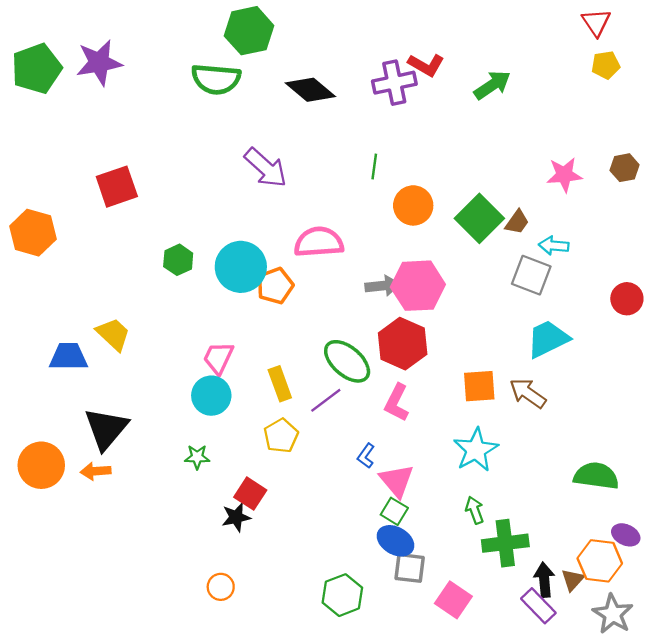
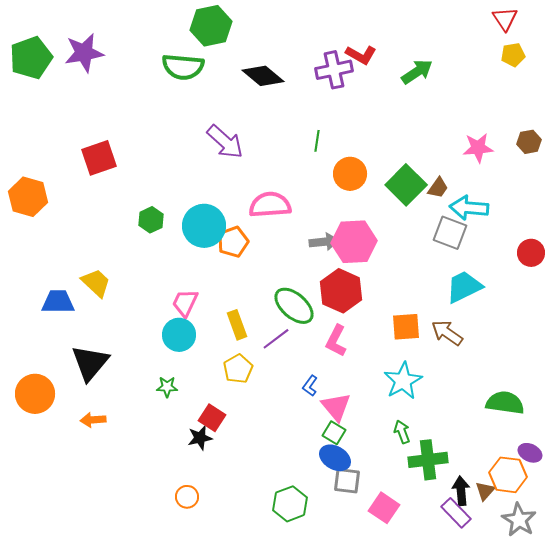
cyan arrow: (554, 246) -> (469, 208), size x1.5
orange arrow: (96, 471) -> (93, 420), moved

